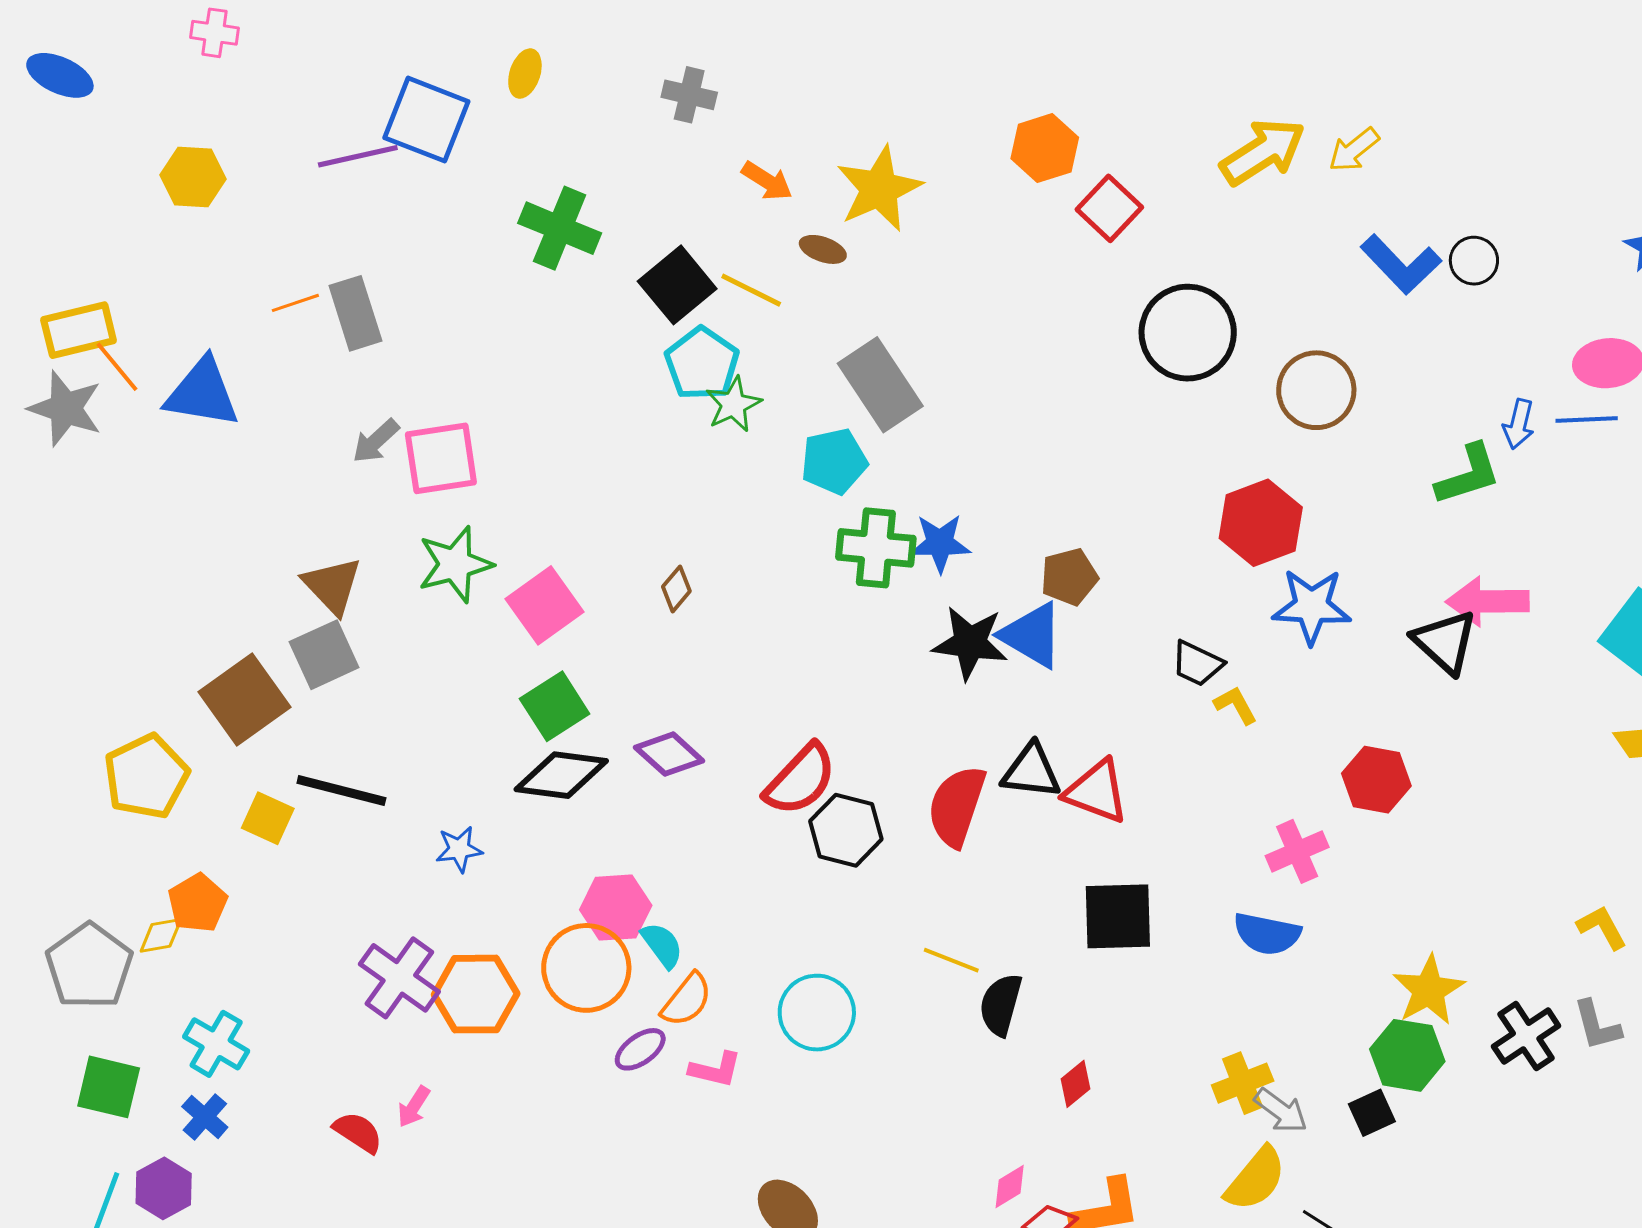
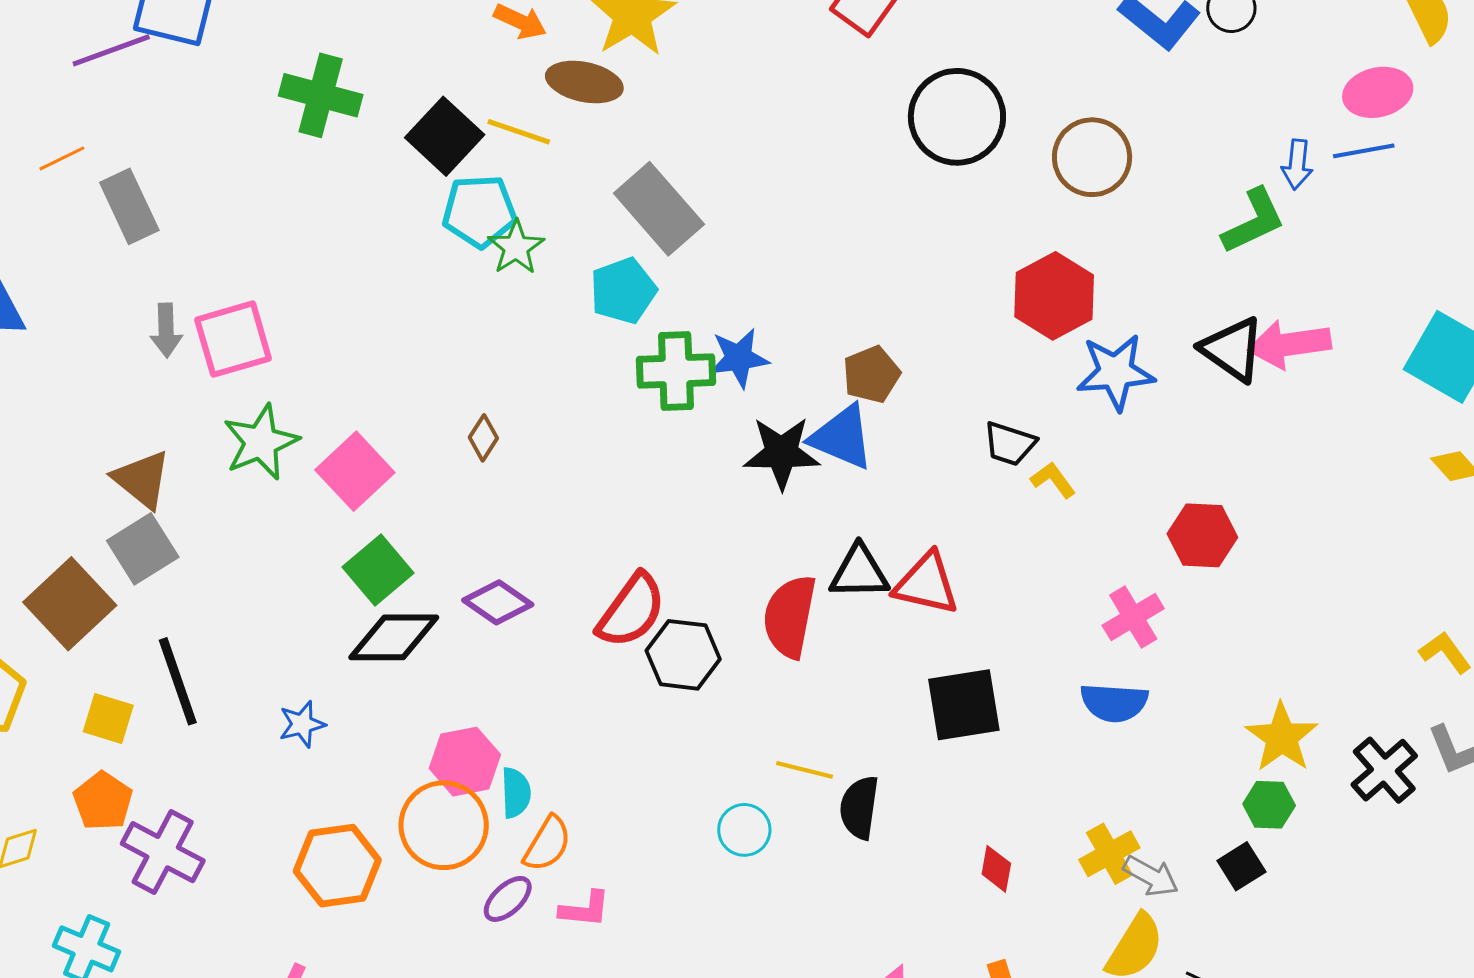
brown ellipse: (823, 249) -> (584, 82), size x1.6
orange line: (295, 303) -> (62, 158), moved
cyan pentagon: (702, 364) -> (479, 211), turned -30
gray arrow: (376, 441) -> (166, 330), turned -42
black triangle: (1445, 642) -> (1232, 349), moved
black line: (341, 790) -> (178, 681), turned 64
orange pentagon: (198, 903) -> (103, 801), moved
cyan semicircle: (662, 945) -> (516, 793), turned 42
purple cross: (399, 978) -> (163, 852), moved
cyan circle: (817, 1013) -> (744, 830), moved, size x0.7
green hexagon: (1407, 1055) -> (1269, 805), size x0.7
red diamond: (1076, 1084) -> (996, 869), moved, turned -33

